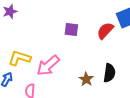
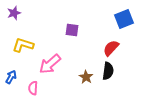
red semicircle: (105, 31) -> (111, 48), moved
yellow L-shape: (20, 58) -> (23, 45), moved

